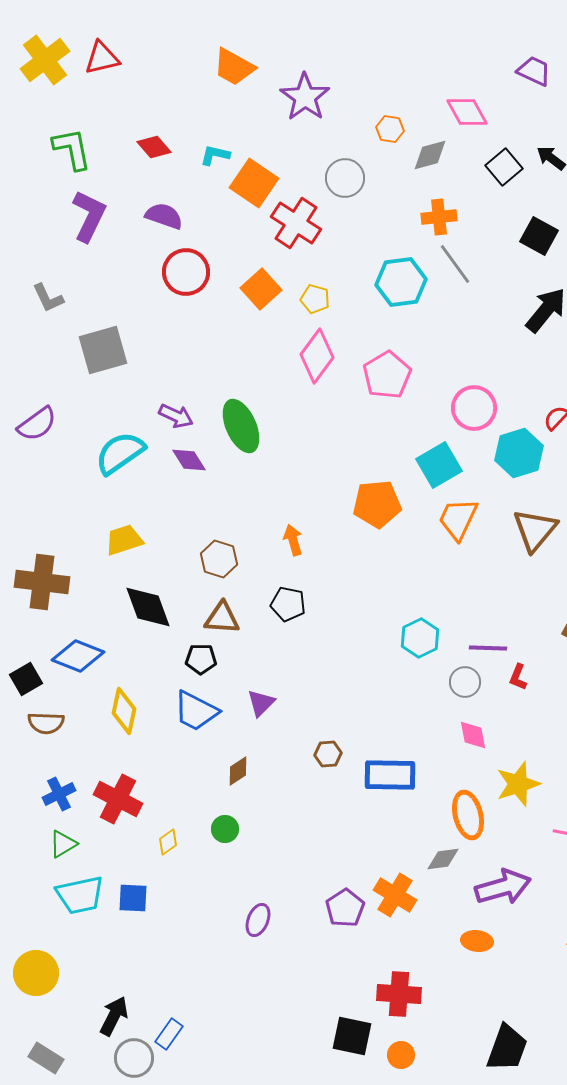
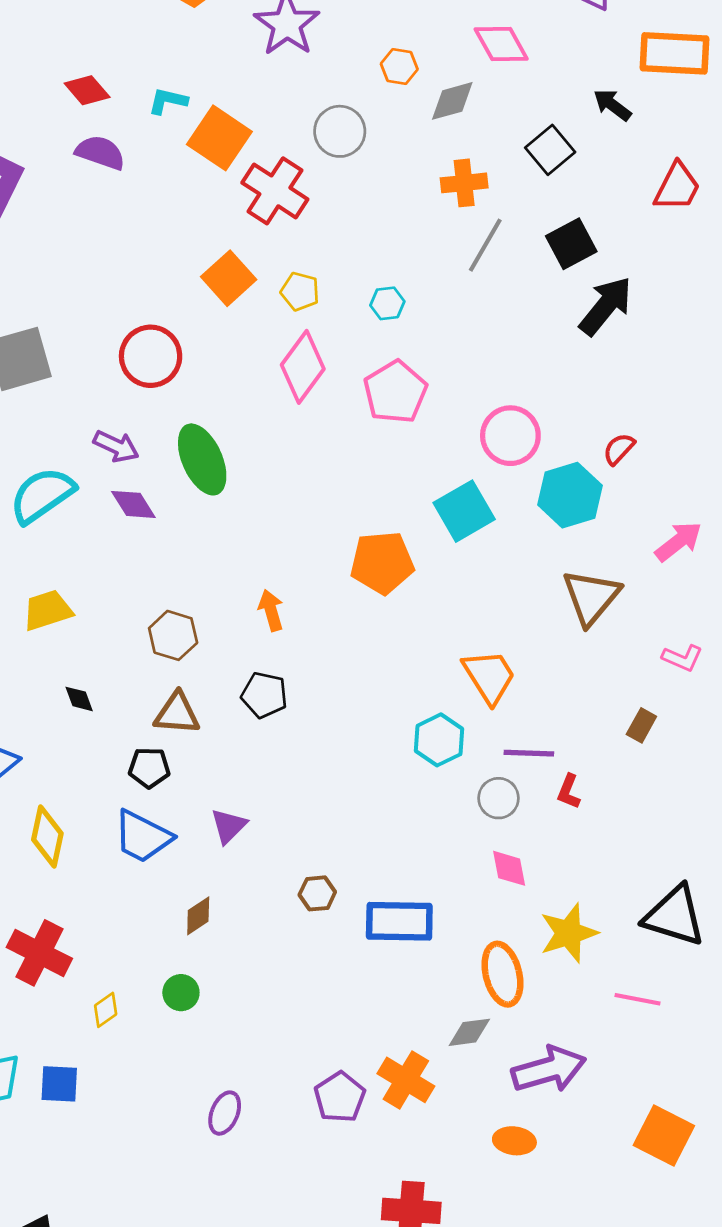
black square: (504, 167) -> (550, 150), moved
purple semicircle: (164, 216) -> (100, 153), moved
black square: (539, 236) -> (571, 244), moved, turned 33
gray line: (455, 264) -> (485, 245), turned 66
red circle: (186, 272) -> (151, 356), moved
cyan hexagon: (401, 282) -> (387, 303), moved, size x0.5
orange trapezoid: (458, 519) -> (489, 676), moved, turned 123
black diamond: (148, 607) -> (79, 699), size x0.5

